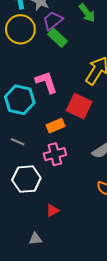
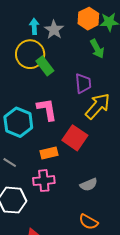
purple trapezoid: (53, 21) -> (83, 83), moved, turned 115
green rectangle: (58, 38) -> (45, 66), moved

